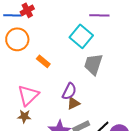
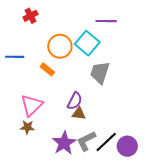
blue line: (12, 15) -> (15, 57), moved
orange circle: (17, 39) -> (60, 46), moved
brown triangle: (73, 103) -> (79, 114), turned 32

